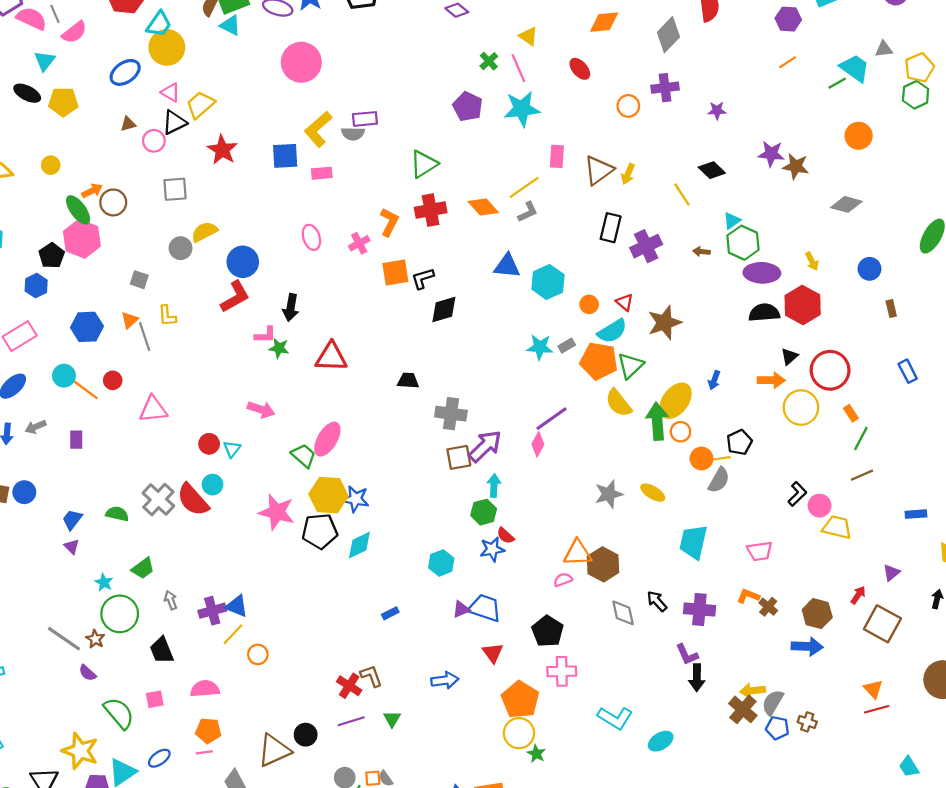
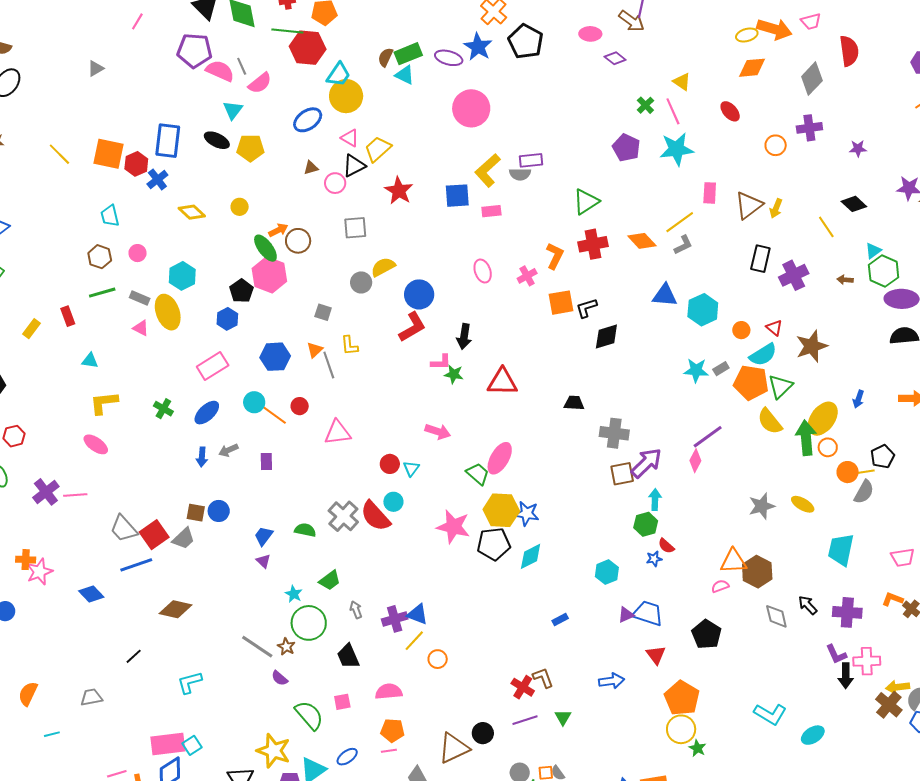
blue star: (492, 549) -> (654, 559), size x0.7
pink cross: (562, 671) -> (867, 661), moved

